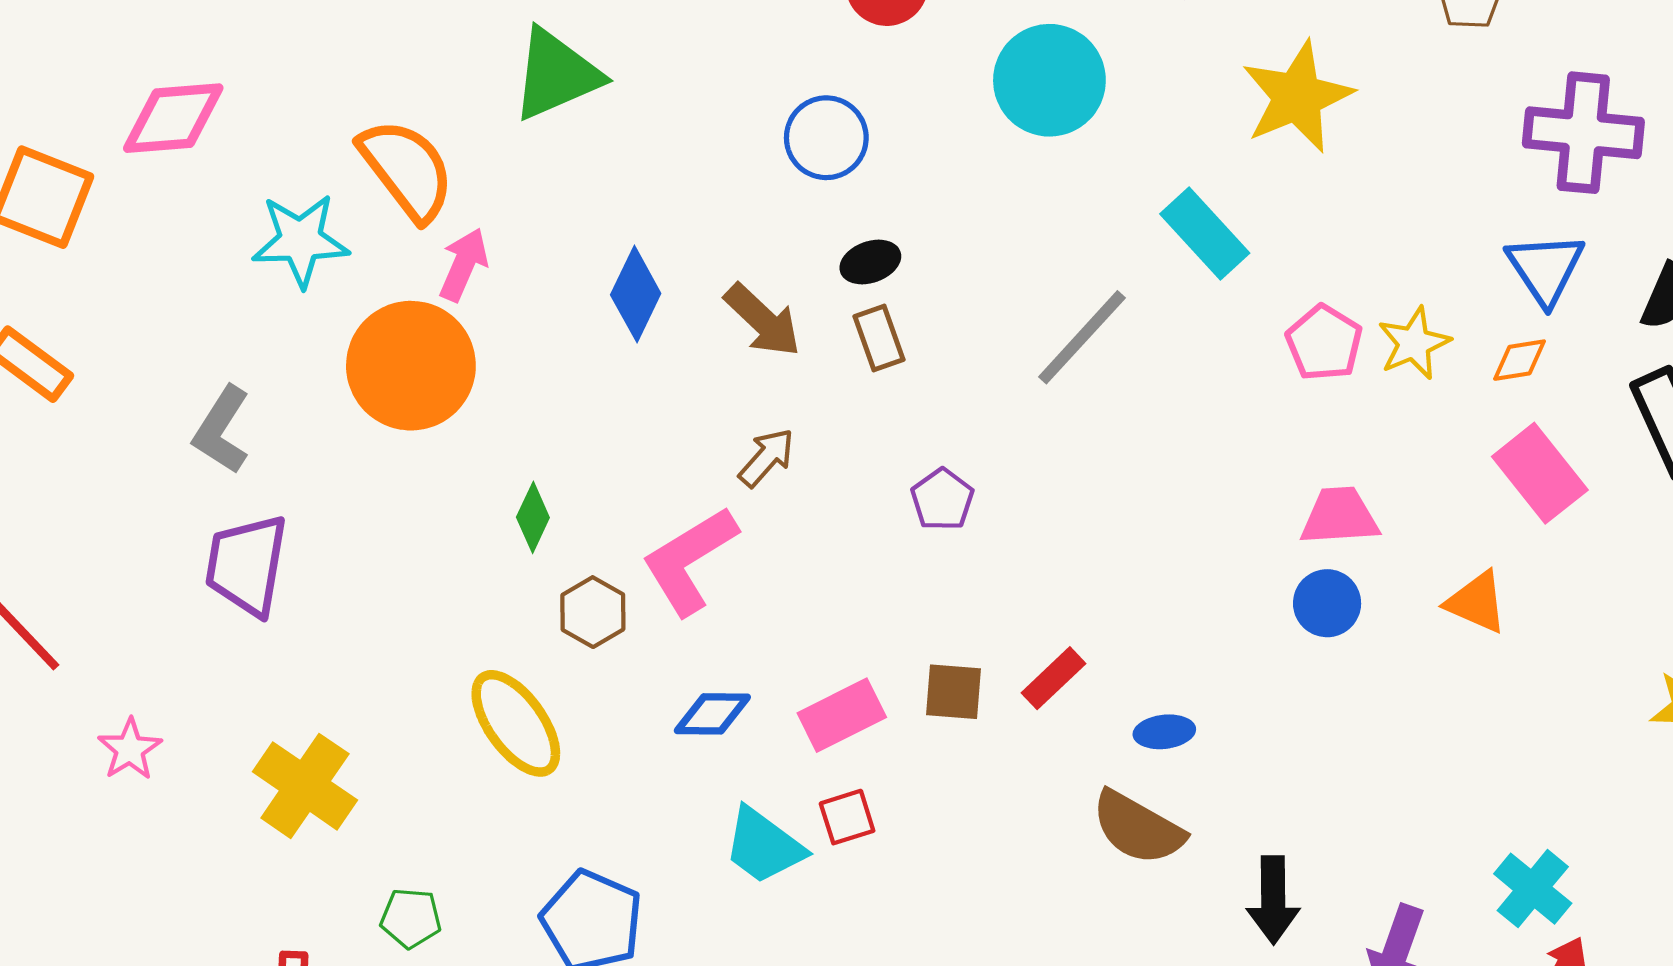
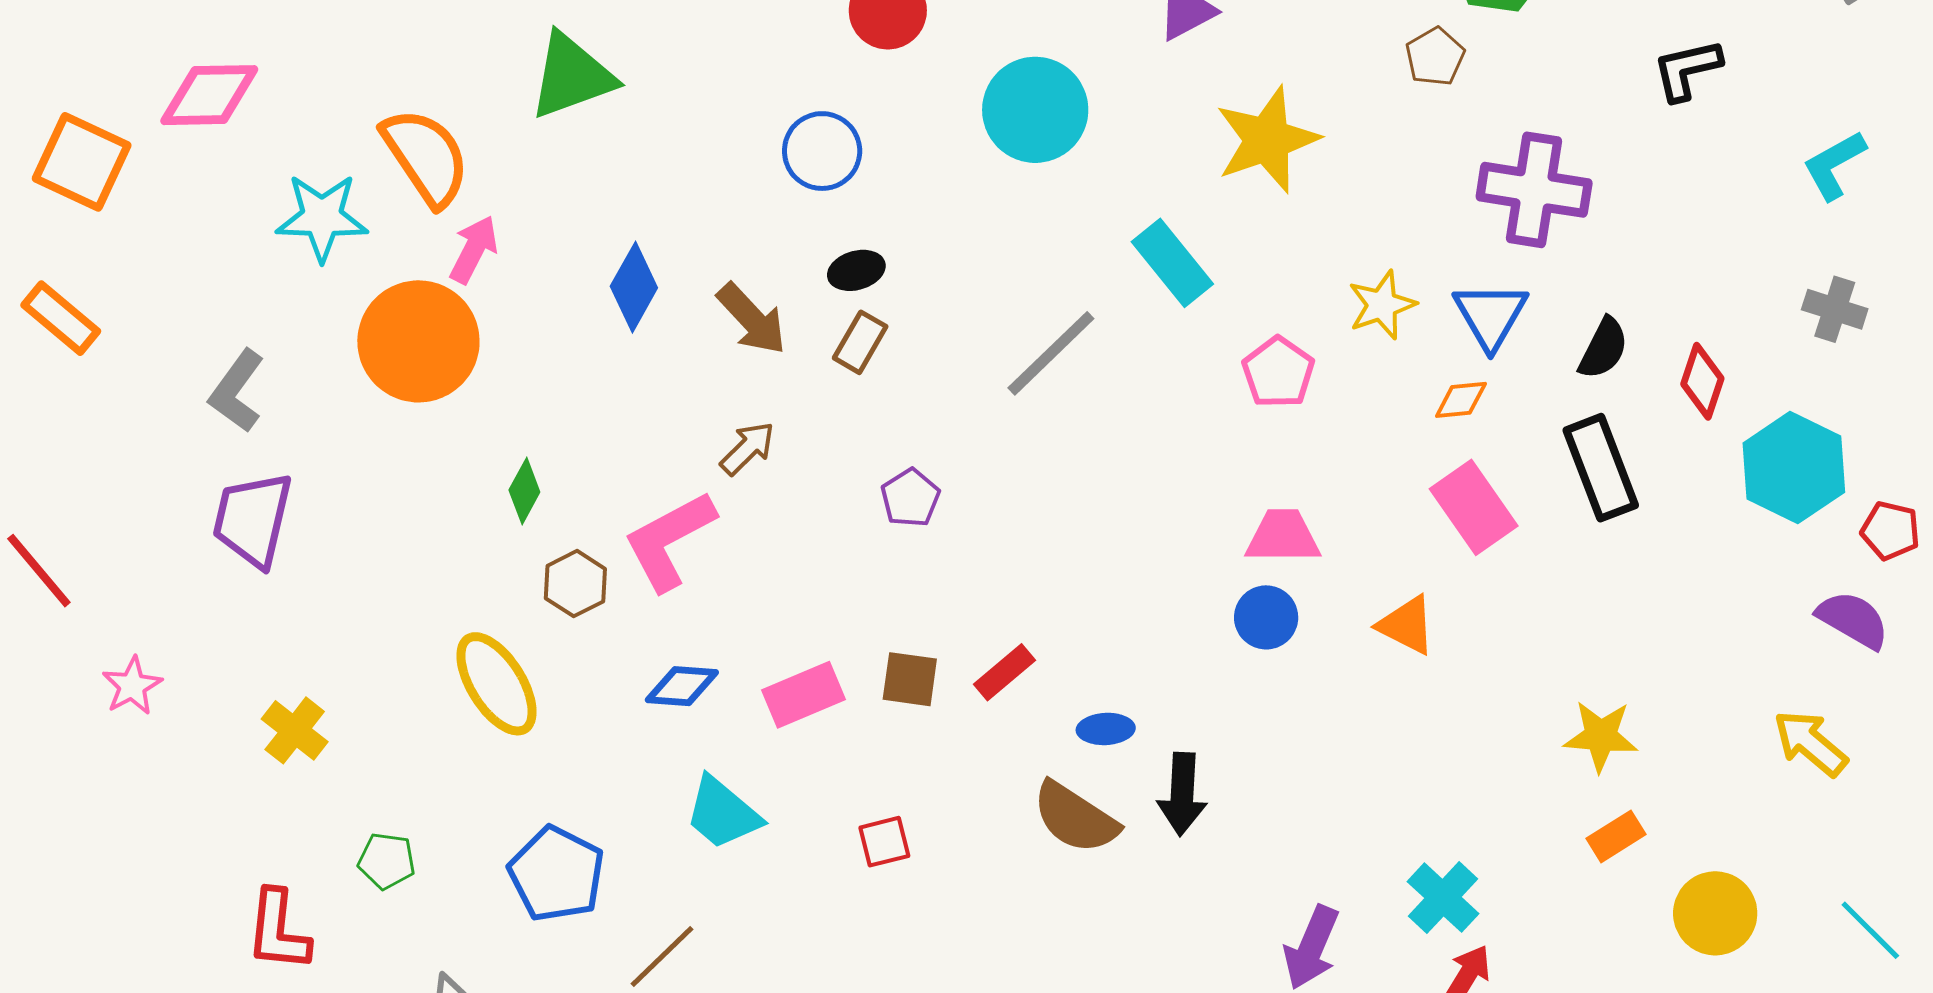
brown rectangle: (879, 338) -> (860, 342), turned 46
yellow star: (1414, 343) -> (1382, 305), moved
yellow cross: (305, 786) -> (295, 730), size x0.7
red square: (847, 817) -> (884, 842), moved
black arrow: (1273, 900) -> (1182, 794), moved

